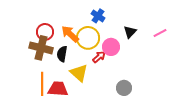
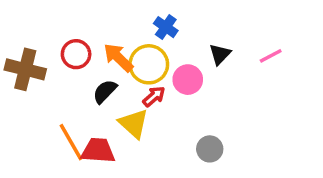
brown cross: (41, 48) -> (25, 69), moved
black semicircle: (62, 54) -> (105, 91), turned 35
red arrow: (99, 57) -> (154, 96), moved
orange line: (42, 84) -> (71, 142), turned -30

